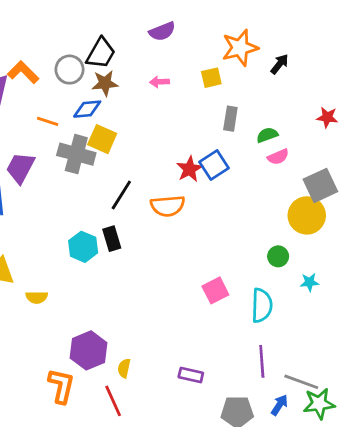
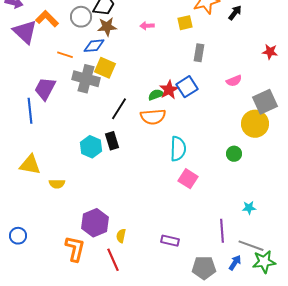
green semicircle: (267, 135) -> (156, 95), moved
cyan star: (309, 282) -> (249, 208), moved
pink square: (215, 290) -> (188, 179), turned -30
cyan semicircle: (262, 305) -> (178, 149), moved

